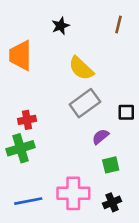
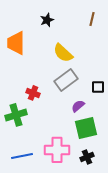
red cross: (27, 120) -> (33, 93), moved, turned 32
green square: (111, 165) -> (86, 128), size x1.6

